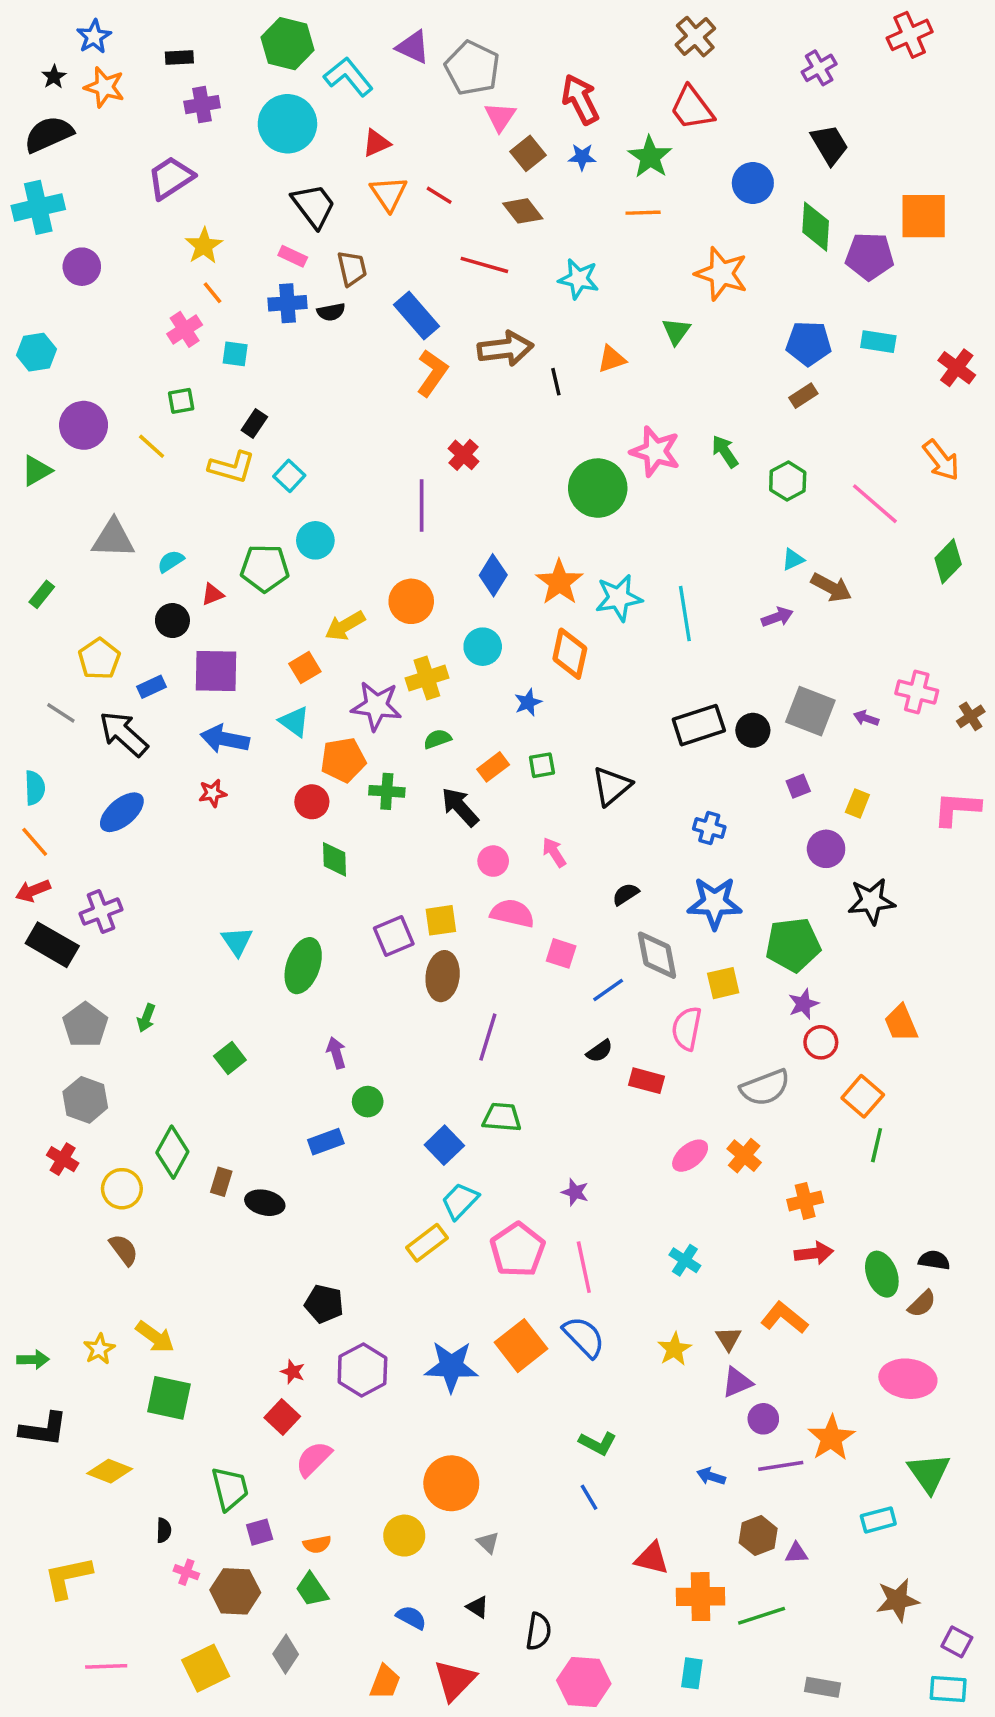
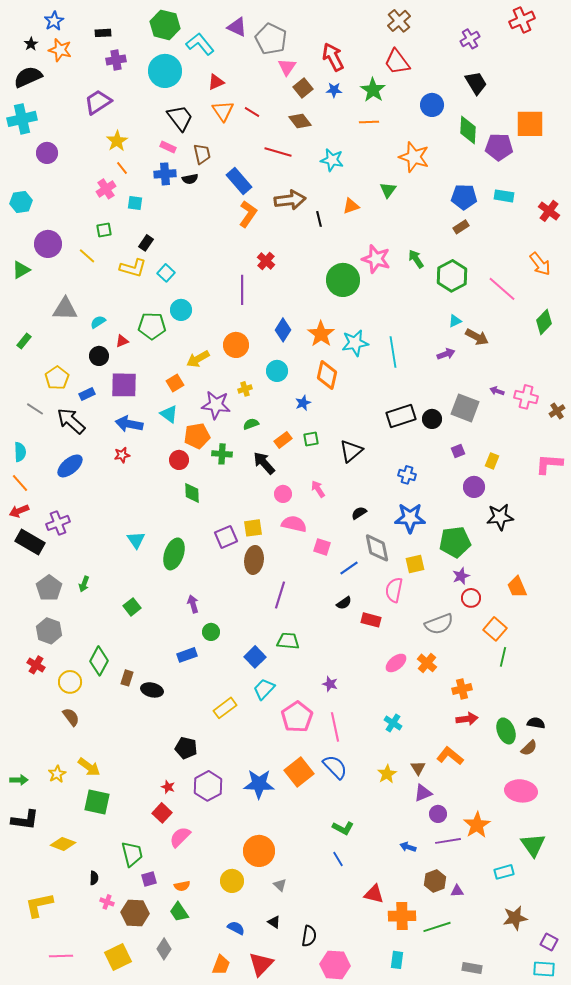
green hexagon: (788, 481) -> (452, 276), size x1.4
yellow cross: (427, 678) -> (245, 389), size x0.6
purple arrow: (866, 718) -> (497, 391), moved
yellow rectangle: (427, 1243) -> (225, 708), moved

